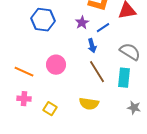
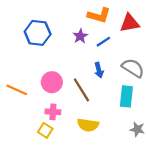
blue arrow: (92, 46) -> (99, 70), moved
brown line: (97, 72) -> (81, 90), moved
pink cross: (24, 99) -> (53, 112), moved

